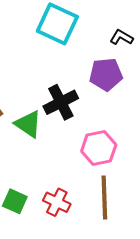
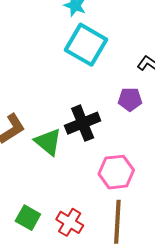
purple pentagon: (106, 74) -> (130, 99), size x0.7

